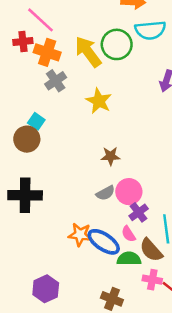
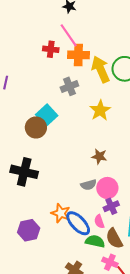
orange cross: (47, 52) -> (78, 55), moved, turned -30
cyan square: (36, 121) -> (47, 115), size x1.5
purple hexagon: (46, 289) -> (29, 230), moved

